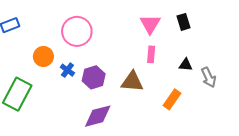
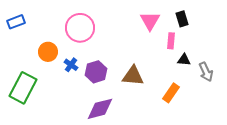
pink rectangle: (151, 54) -> (171, 41), moved

